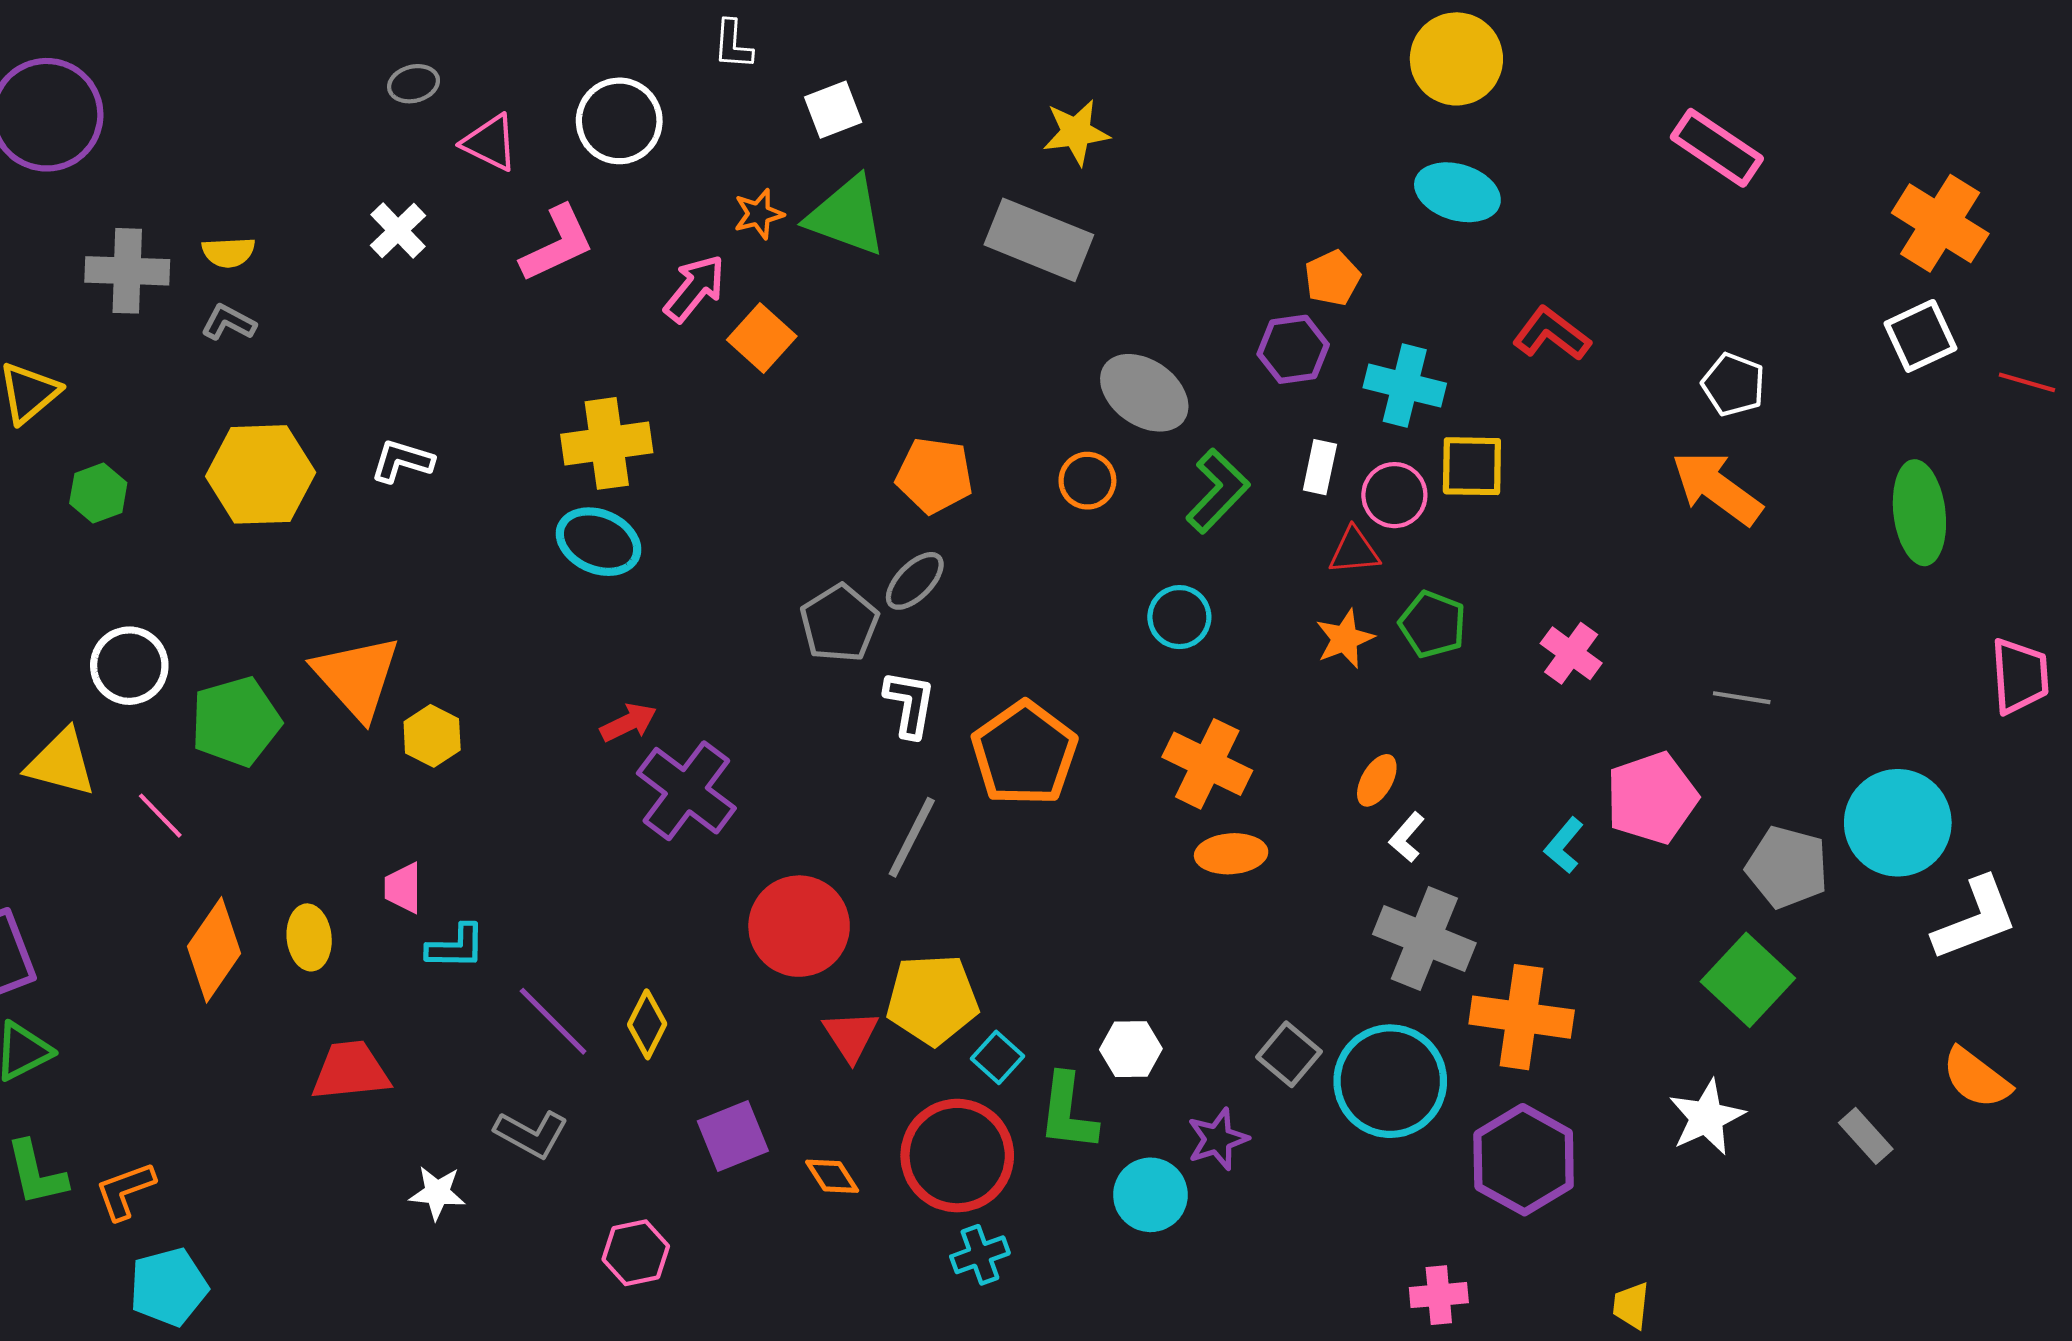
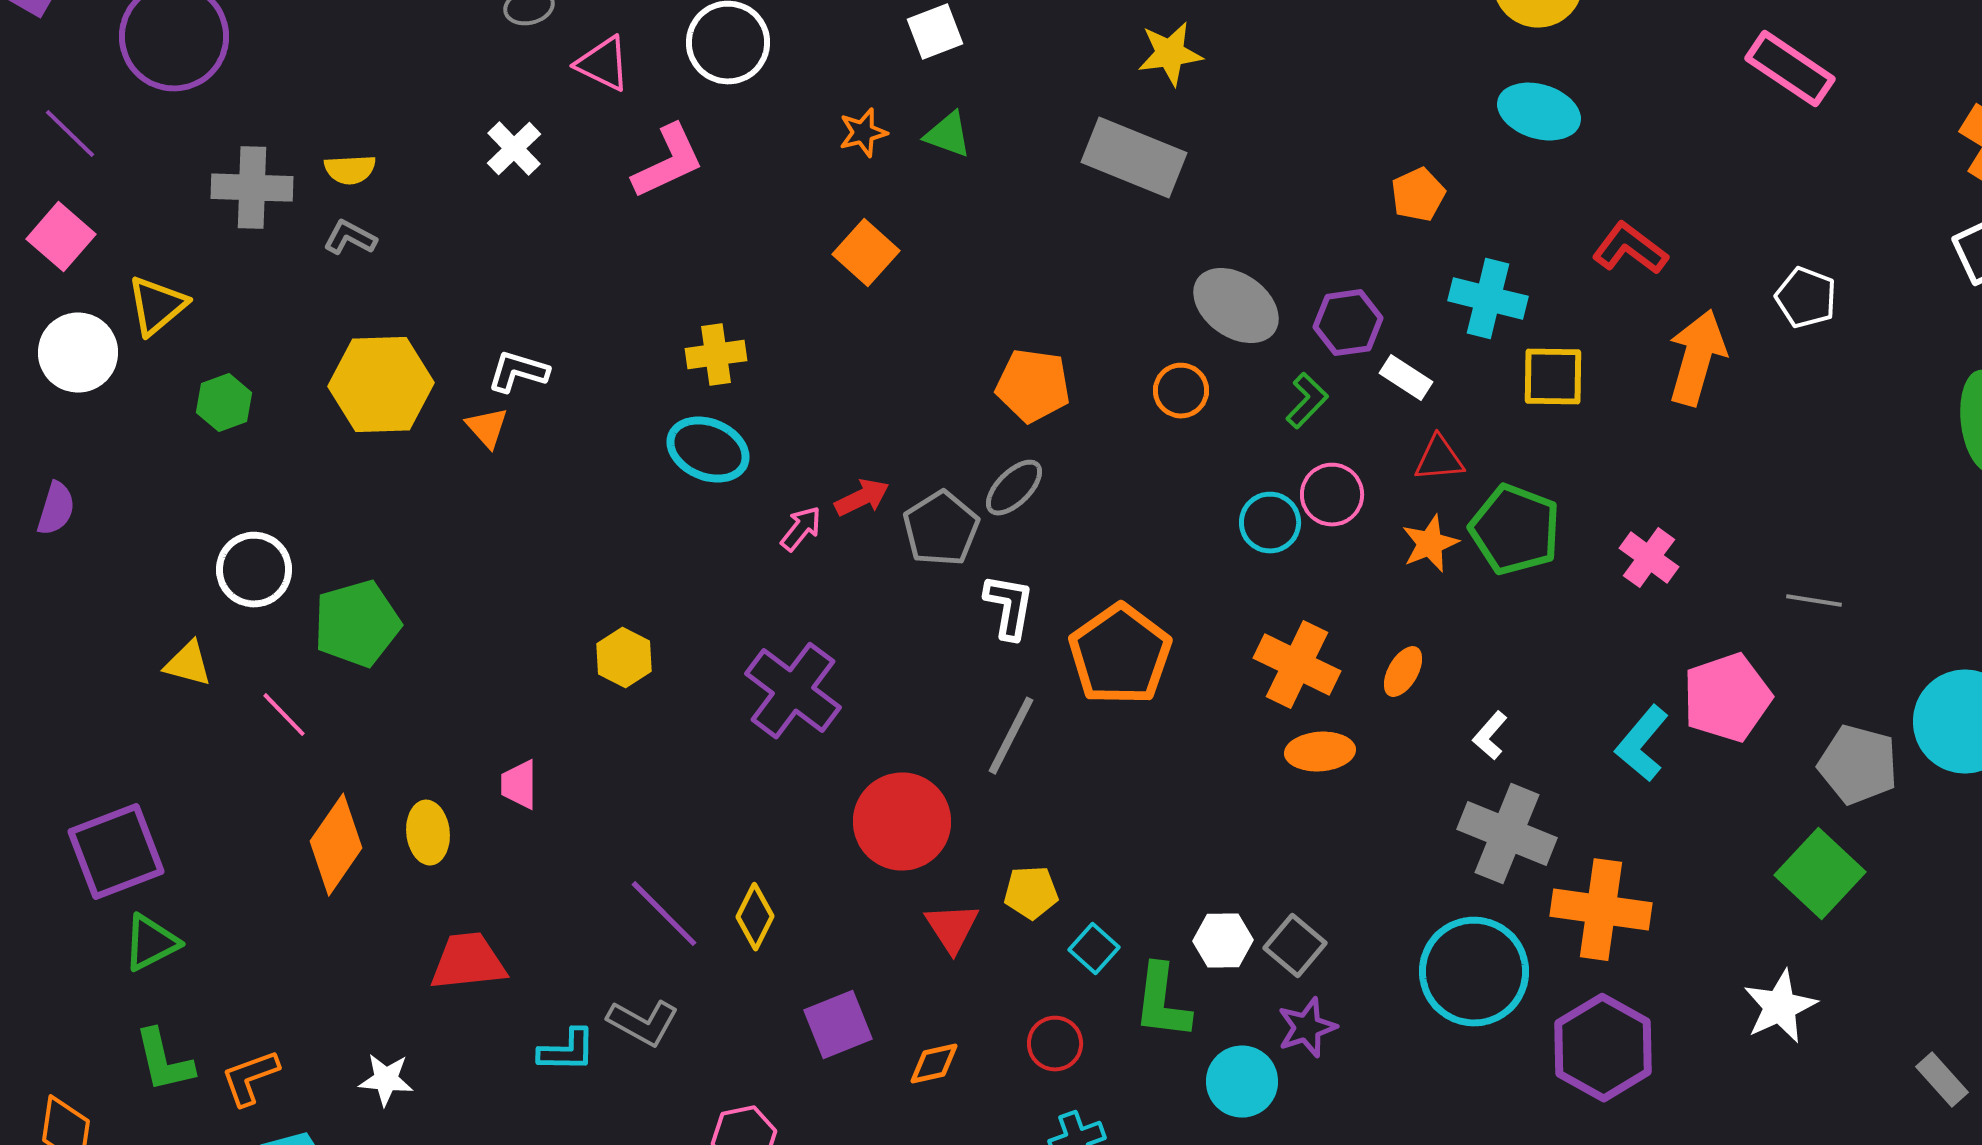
green triangle: (847, 216) -> (948, 135), size x0.6
pink arrow: (695, 288) -> (801, 529), moved, size x0.7
purple hexagon: (1293, 349) -> (1348, 323), moved
yellow cross: (607, 443) -> (716, 355), size x0.7
white rectangle: (1320, 467) -> (1406, 378), turned -69
orange arrow: (1717, 488) -> (1697, 358), moved, turned 70
green L-shape: (1218, 491) -> (1307, 401), size x0.7
pink circle: (1394, 495) -> (1332, 495), moved
green pentagon: (1433, 624) -> (1515, 530), size x1.4
orange triangle: (357, 677) -> (487, 428), moved, size x0.5
red arrow: (629, 722) -> (862, 498), moved
yellow hexagon: (432, 736) -> (624, 658), moved
yellow triangle: (61, 763) -> (188, 664), size x0.7
orange ellipse: (1377, 780) -> (1403, 672), moved
cyan L-shape: (1564, 845) -> (1642, 744), size x1.4
cyan L-shape: (456, 947) -> (567, 1051), moved
yellow pentagon: (932, 999) -> (1031, 893), size x0.6
gray square: (1289, 1054) -> (1295, 946), moved
gray rectangle: (1866, 1136) -> (1942, 1080), moved
red circle: (957, 1156) -> (1055, 1044), size x0.5
orange diamond: (832, 1176) -> (934, 1064), turned -70
white star: (437, 1193) -> (386, 1080), moved

